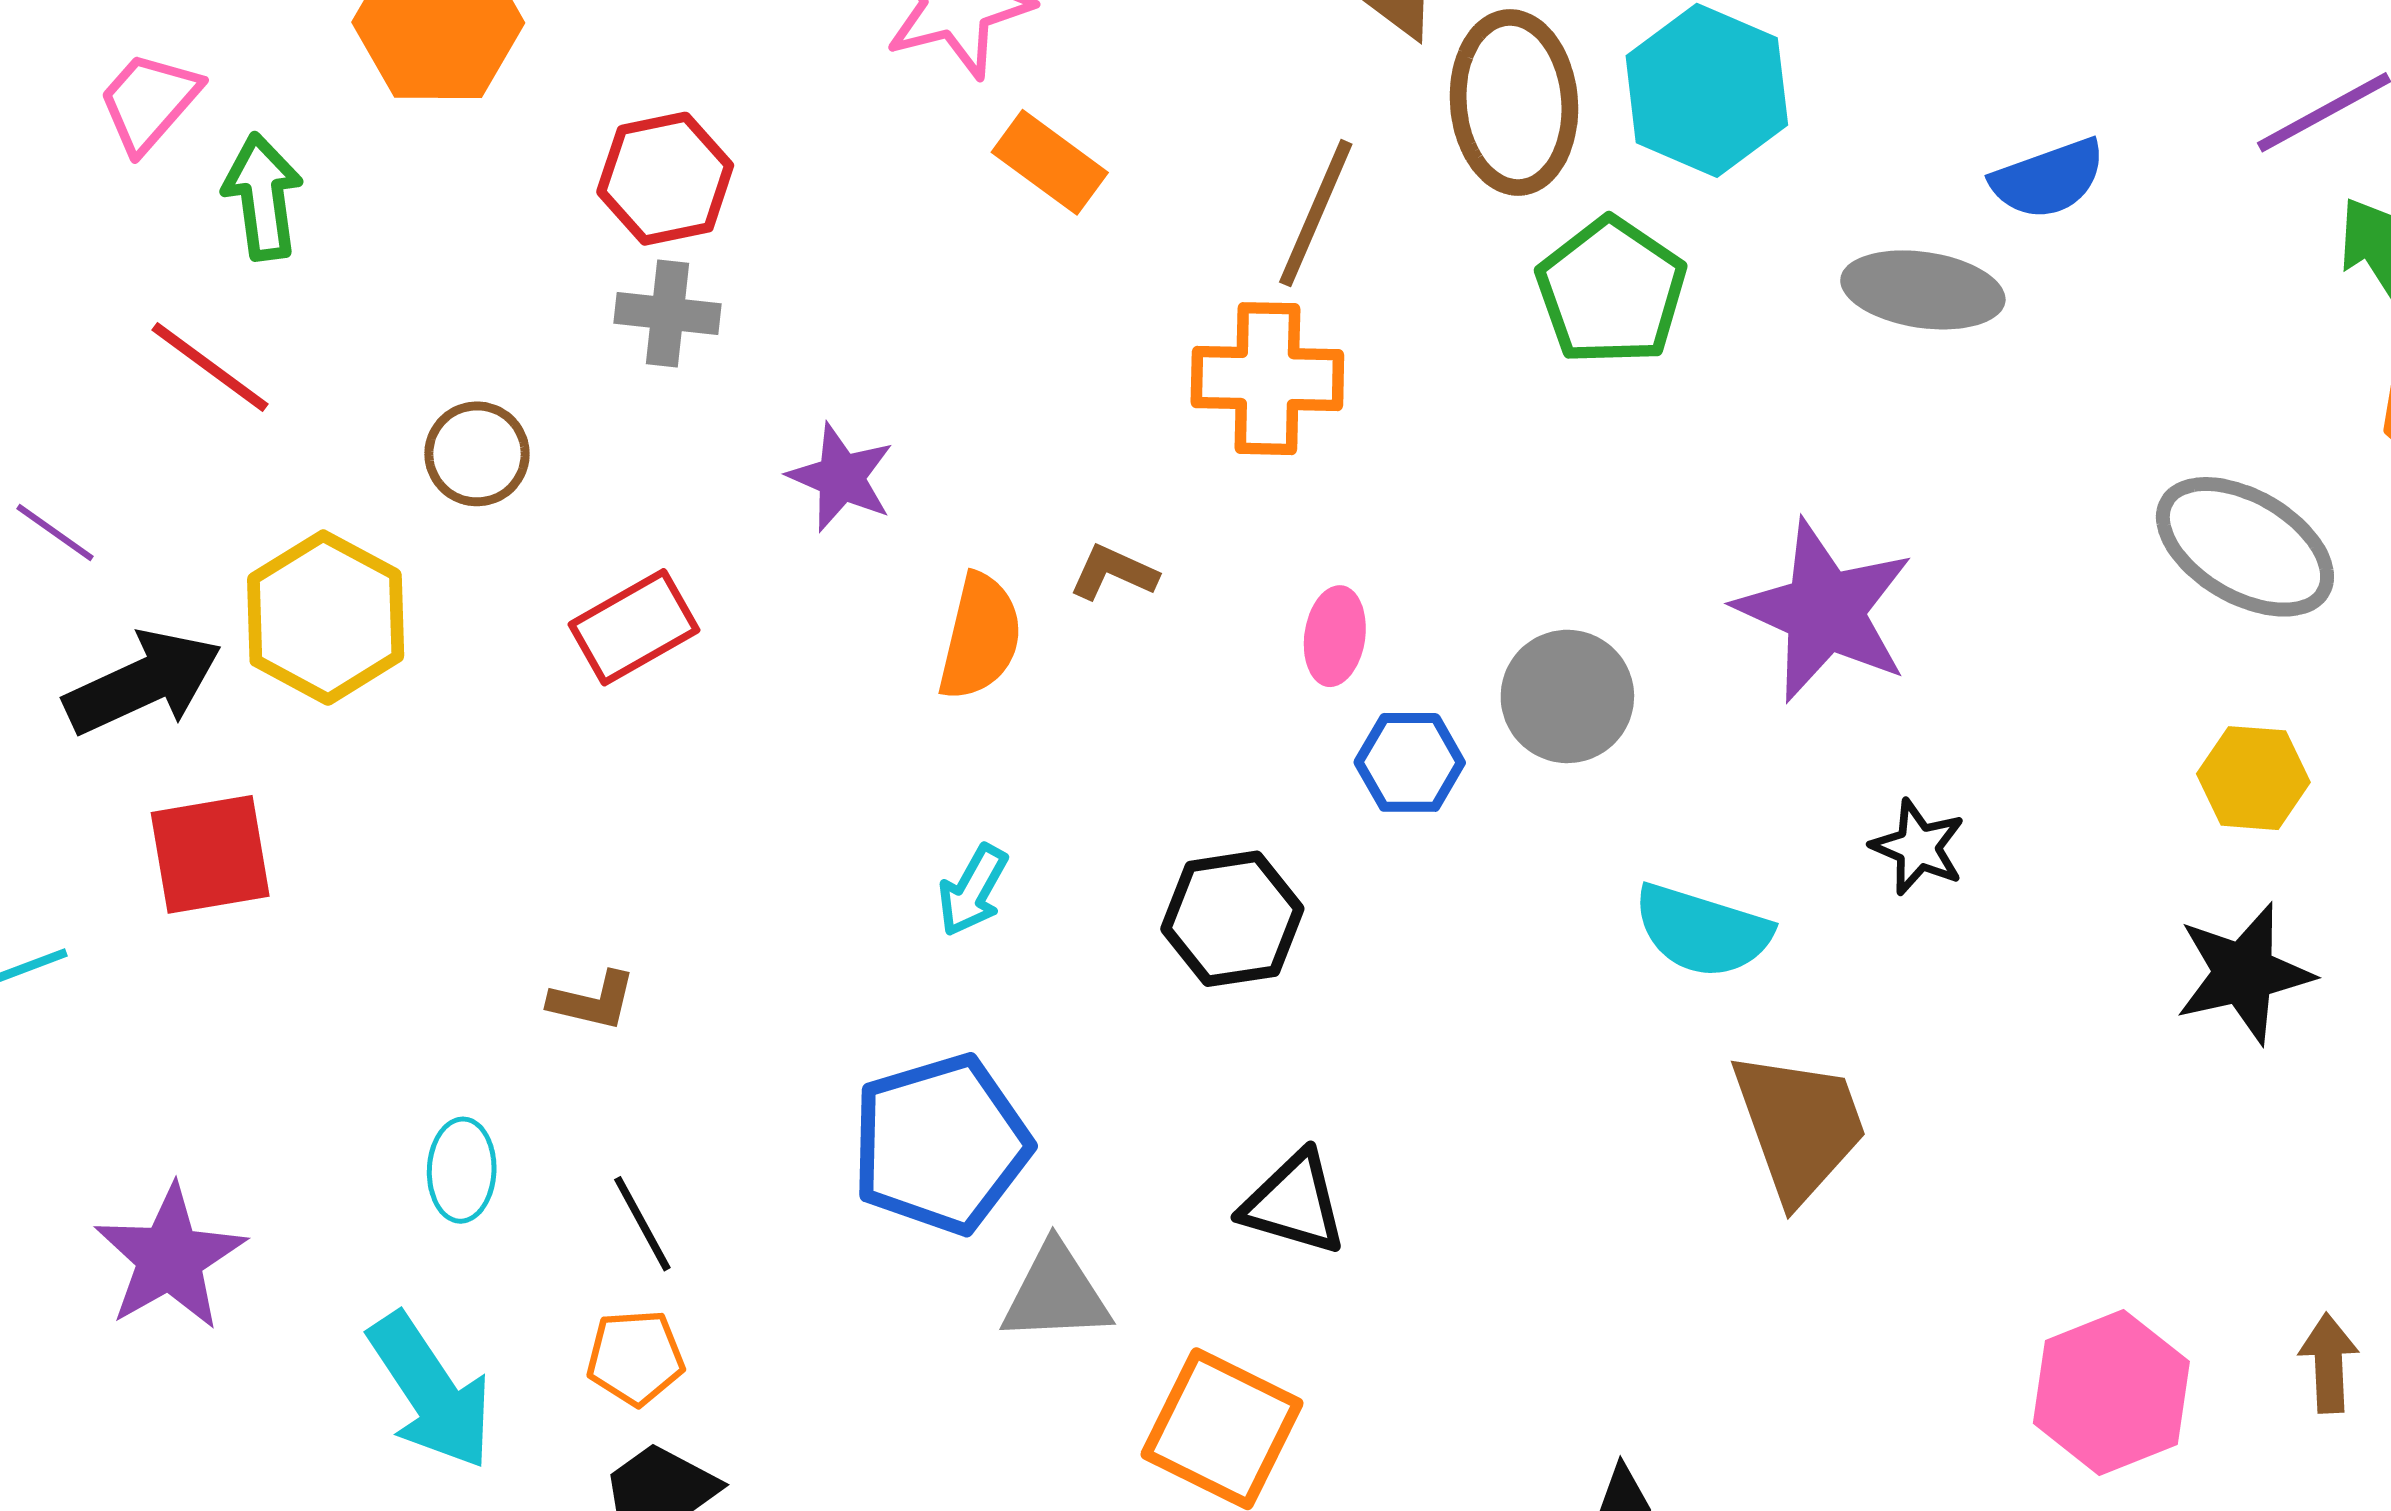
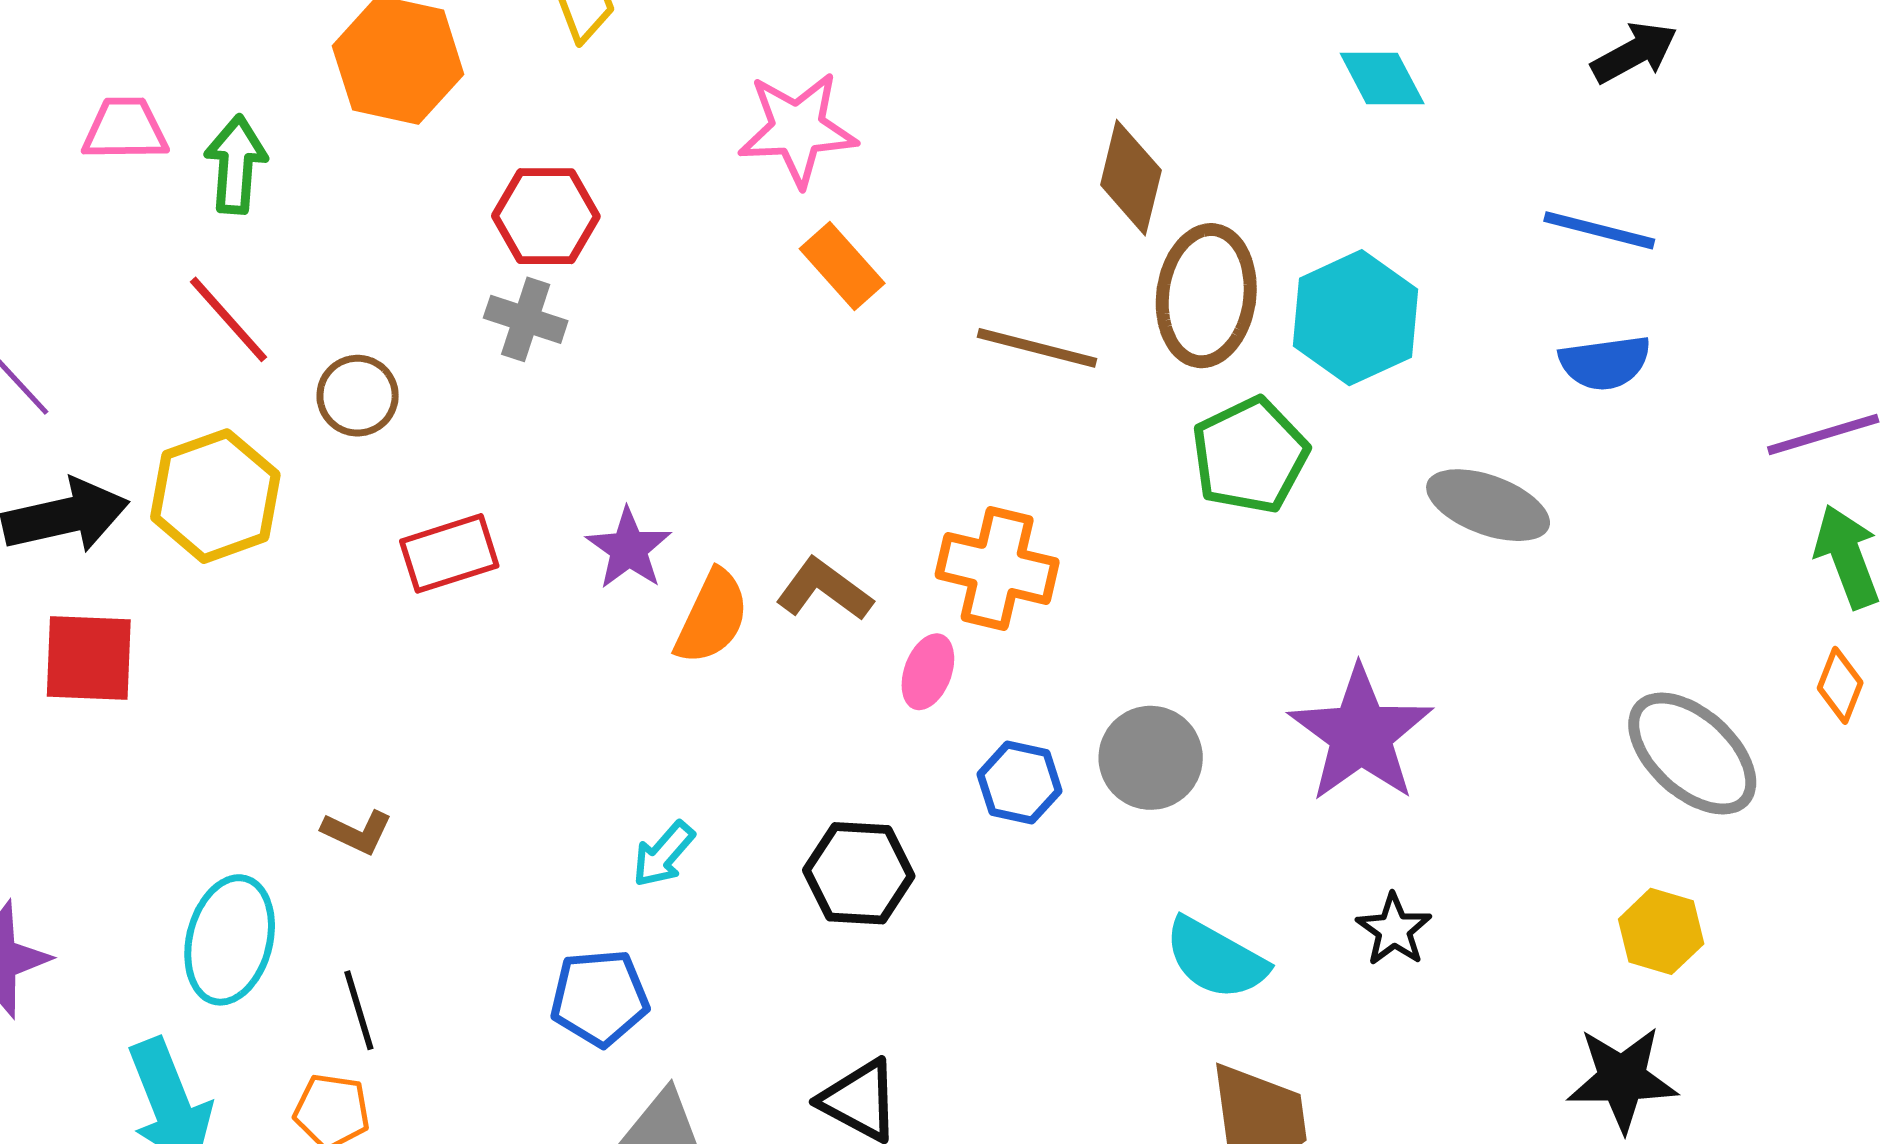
pink trapezoid: (149, 102) -> (125, 129), moved, turned 36
blue semicircle: (2048, 179) -> (1605, 363), moved
brown line: (1316, 213) -> (1037, 348), turned 69
red line: (210, 367) -> (228, 319), moved
orange cross: (1267, 379) -> (997, 568), moved
purple star: (841, 477) -> (629, 549), moved
brown L-shape: (1113, 573) -> (824, 590), size x1.4
pink ellipse: (1335, 636) -> (928, 672), moved
cyan arrow: (973, 890) -> (663, 854), moved
blue pentagon: (941, 1144) -> (600, 998), size x0.7
cyan ellipse: (462, 1170) -> (230, 940), size x1.6

